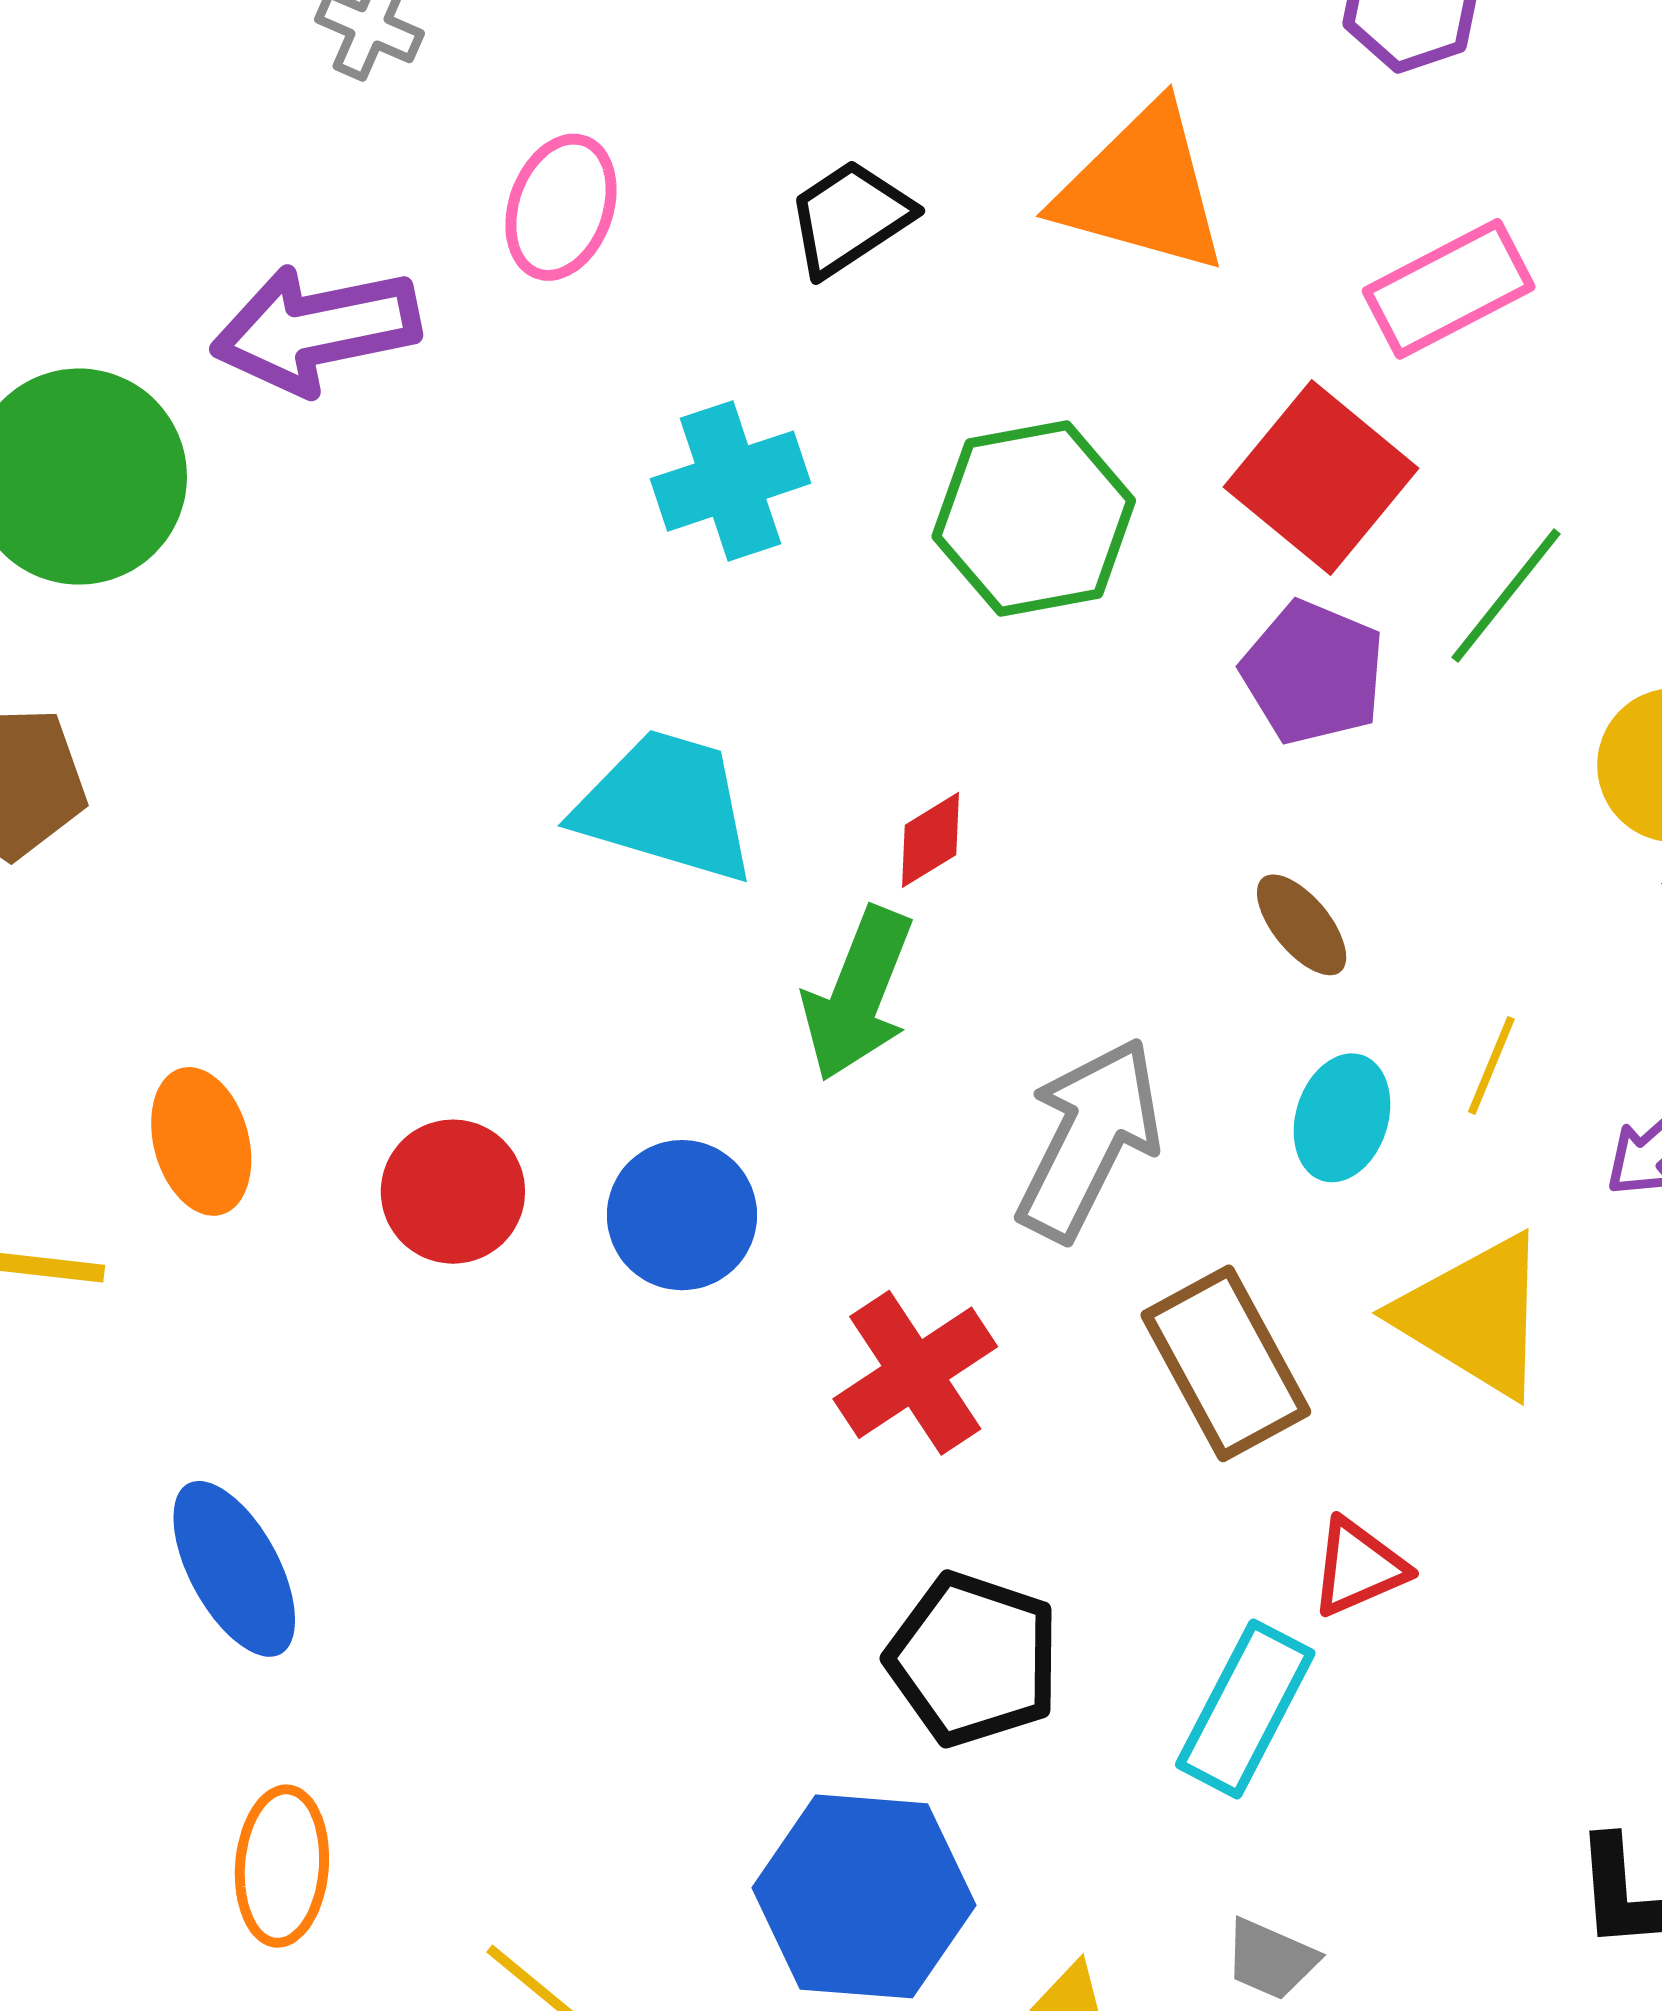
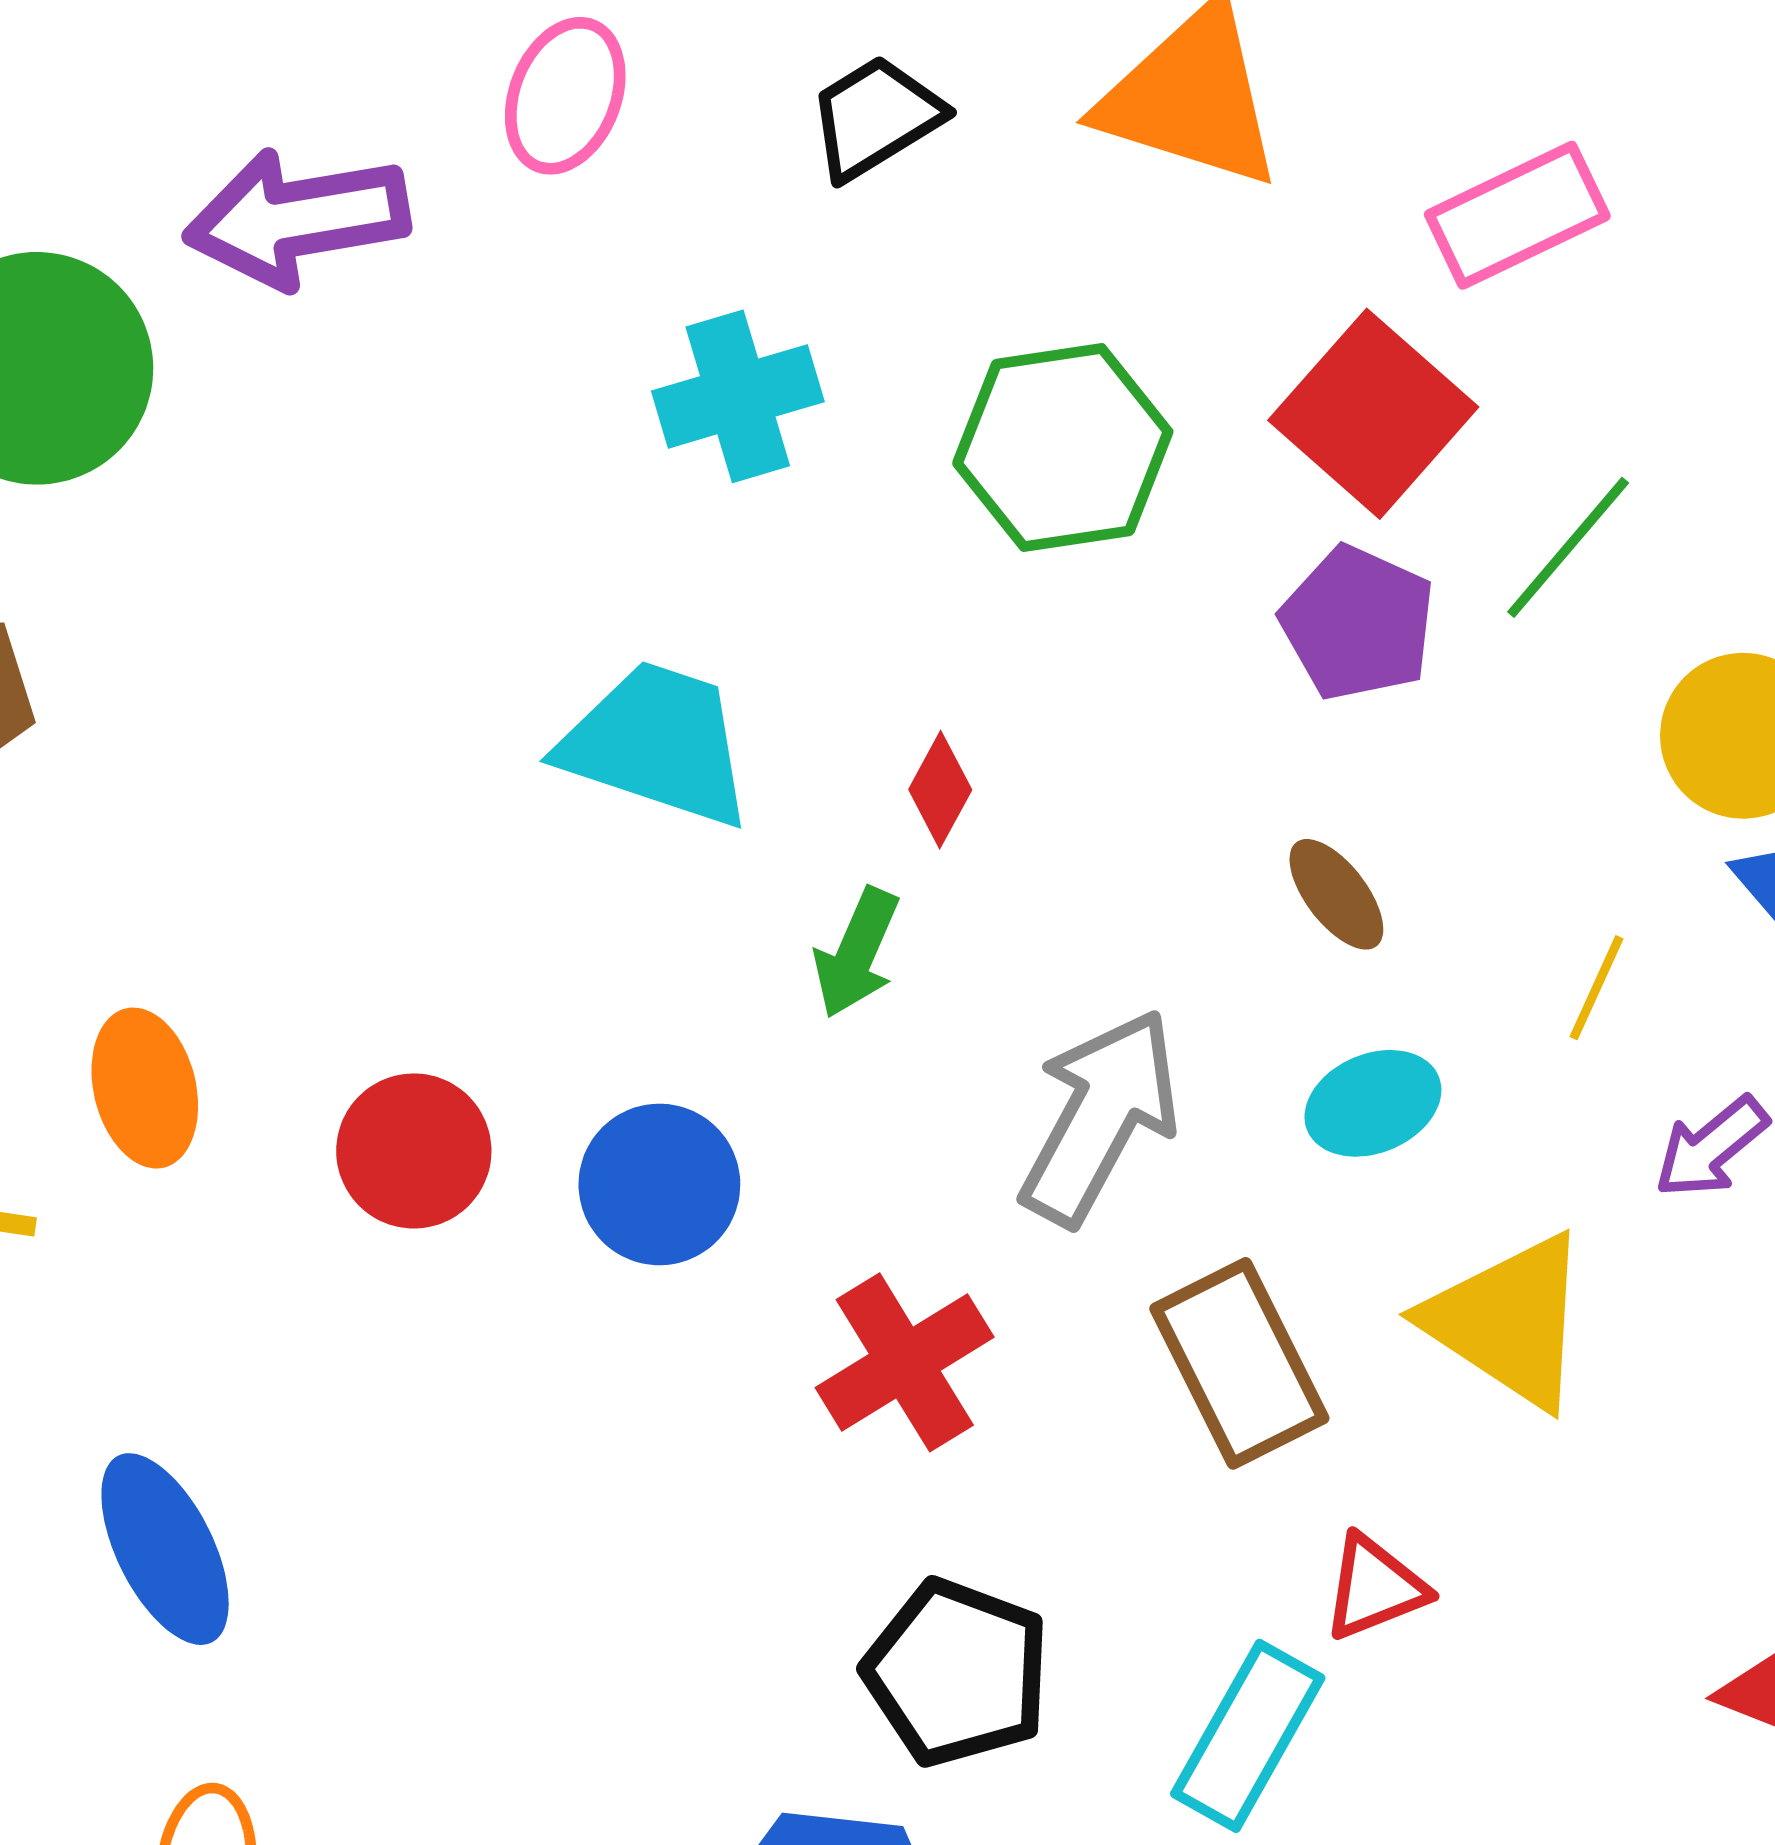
red diamond: (930, 840) -> (940, 790), turned -32
green arrow: (858, 994) -> (857, 953), size x0.7
yellow line: (1491, 1065) -> (1596, 988), moved
cyan ellipse: (1342, 1118) -> (1373, 1103), turned 48

